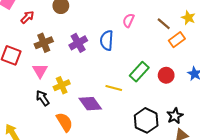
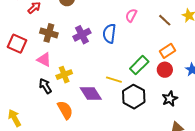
orange rectangle: (177, 40) -> (167, 51), moved
brown cross: (44, 43) -> (49, 33), turned 36
pink triangle: (40, 71) -> (44, 60), turned -35
black star: (175, 116) -> (170, 99), moved
black hexagon: (146, 120) -> (134, 97), moved

